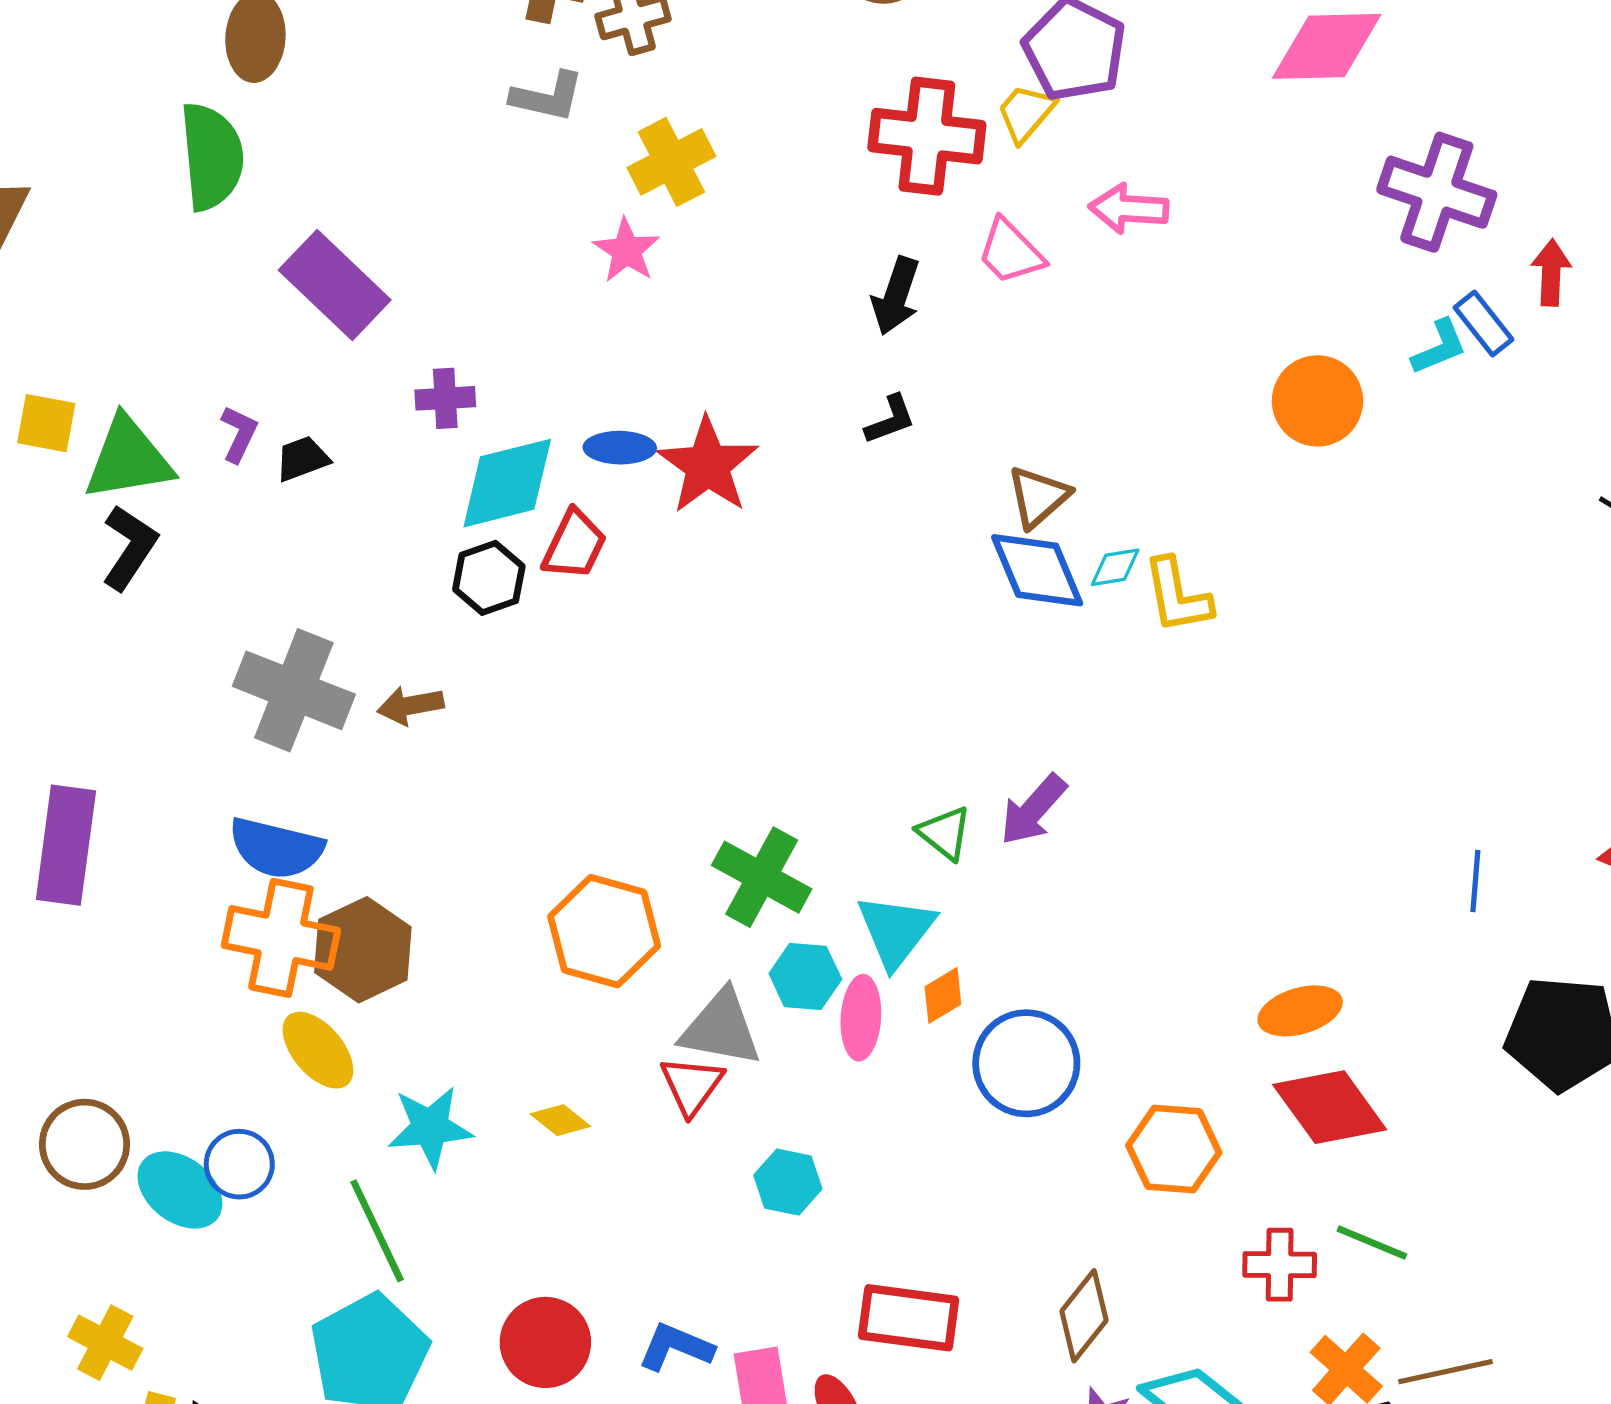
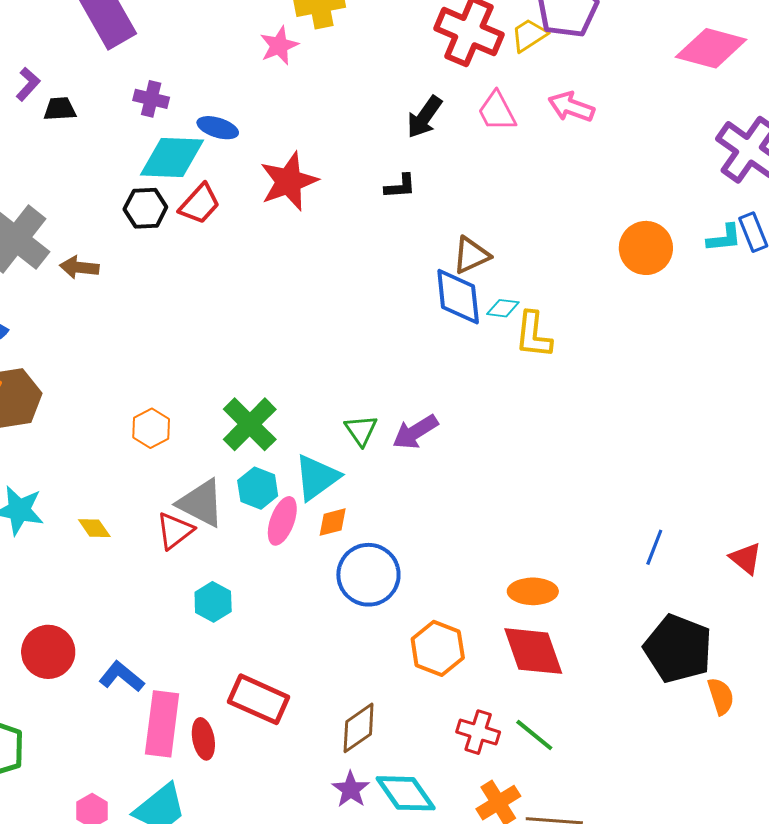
blue ellipse: (620, 448) -> (218, 128), moved
orange hexagon: (604, 931) -> (151, 428), size x0.6

